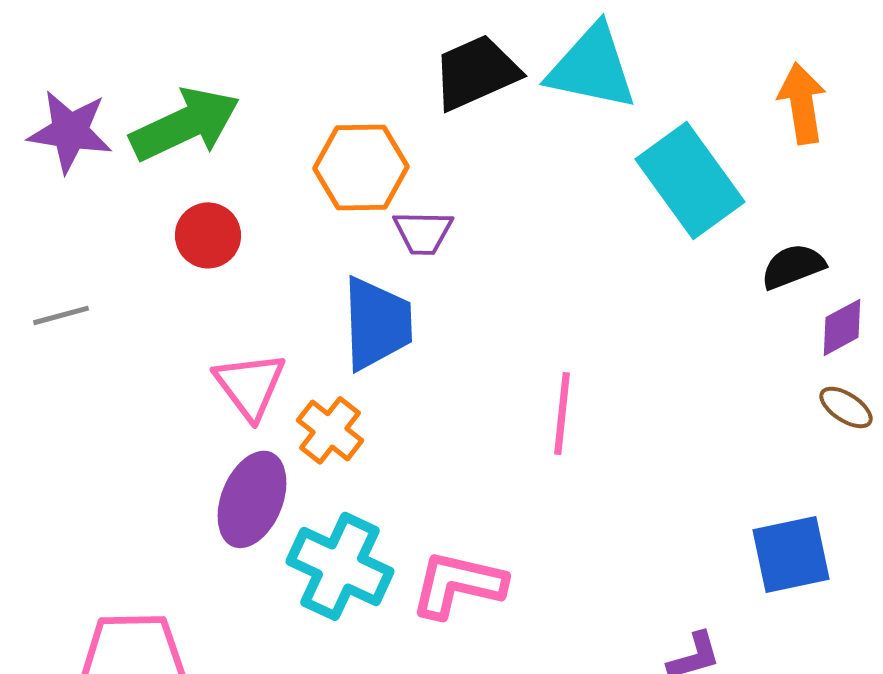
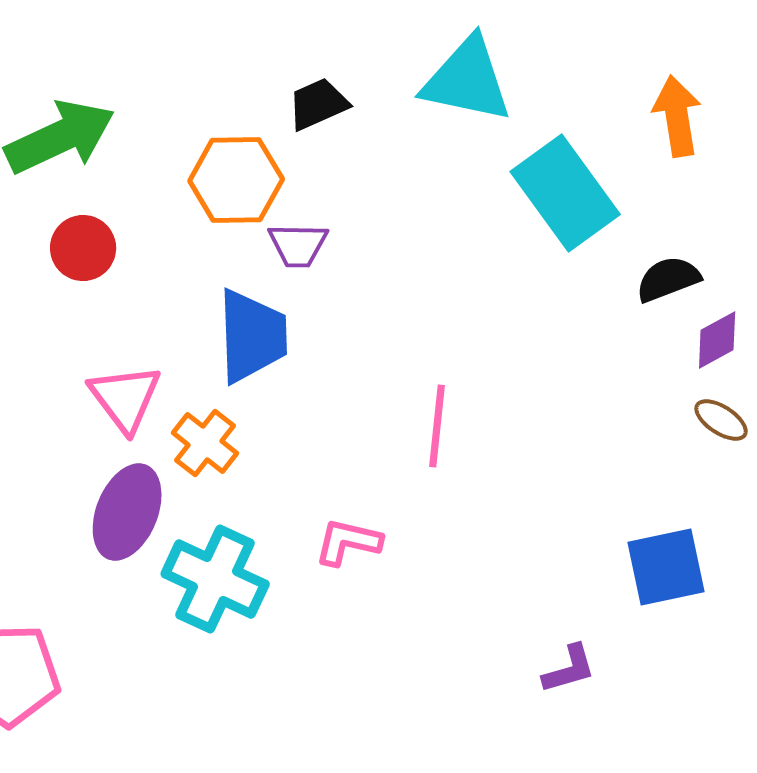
black trapezoid: (476, 72) -> (318, 104), moved, size x0.7
pink L-shape: (458, 584) -> (348, 542), moved, size x0.7

